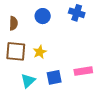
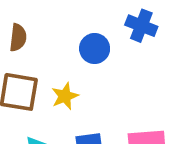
blue circle: (43, 16) -> (95, 49), moved

